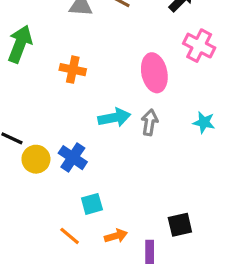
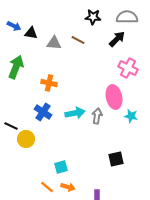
pink ellipse: (154, 73) -> (114, 97), moved
blue cross: (73, 158) -> (43, 112), moved
black square: (180, 225) -> (116, 159), moved
orange arrow: (116, 236) -> (68, 187), moved, turned 32

